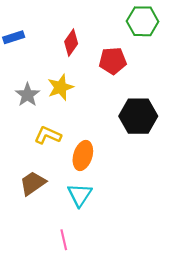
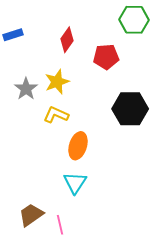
yellow L-shape: (48, 135) -> (56, 115), moved
brown trapezoid: (33, 183) -> (31, 215), moved

